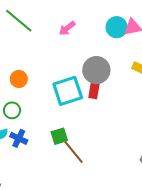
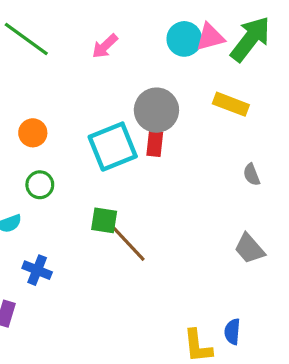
green circle: (12, 110) -> (40, 185), moved
green square: (59, 136) -> (104, 220), turned 30
blue cross: (19, 138) -> (37, 270), moved

